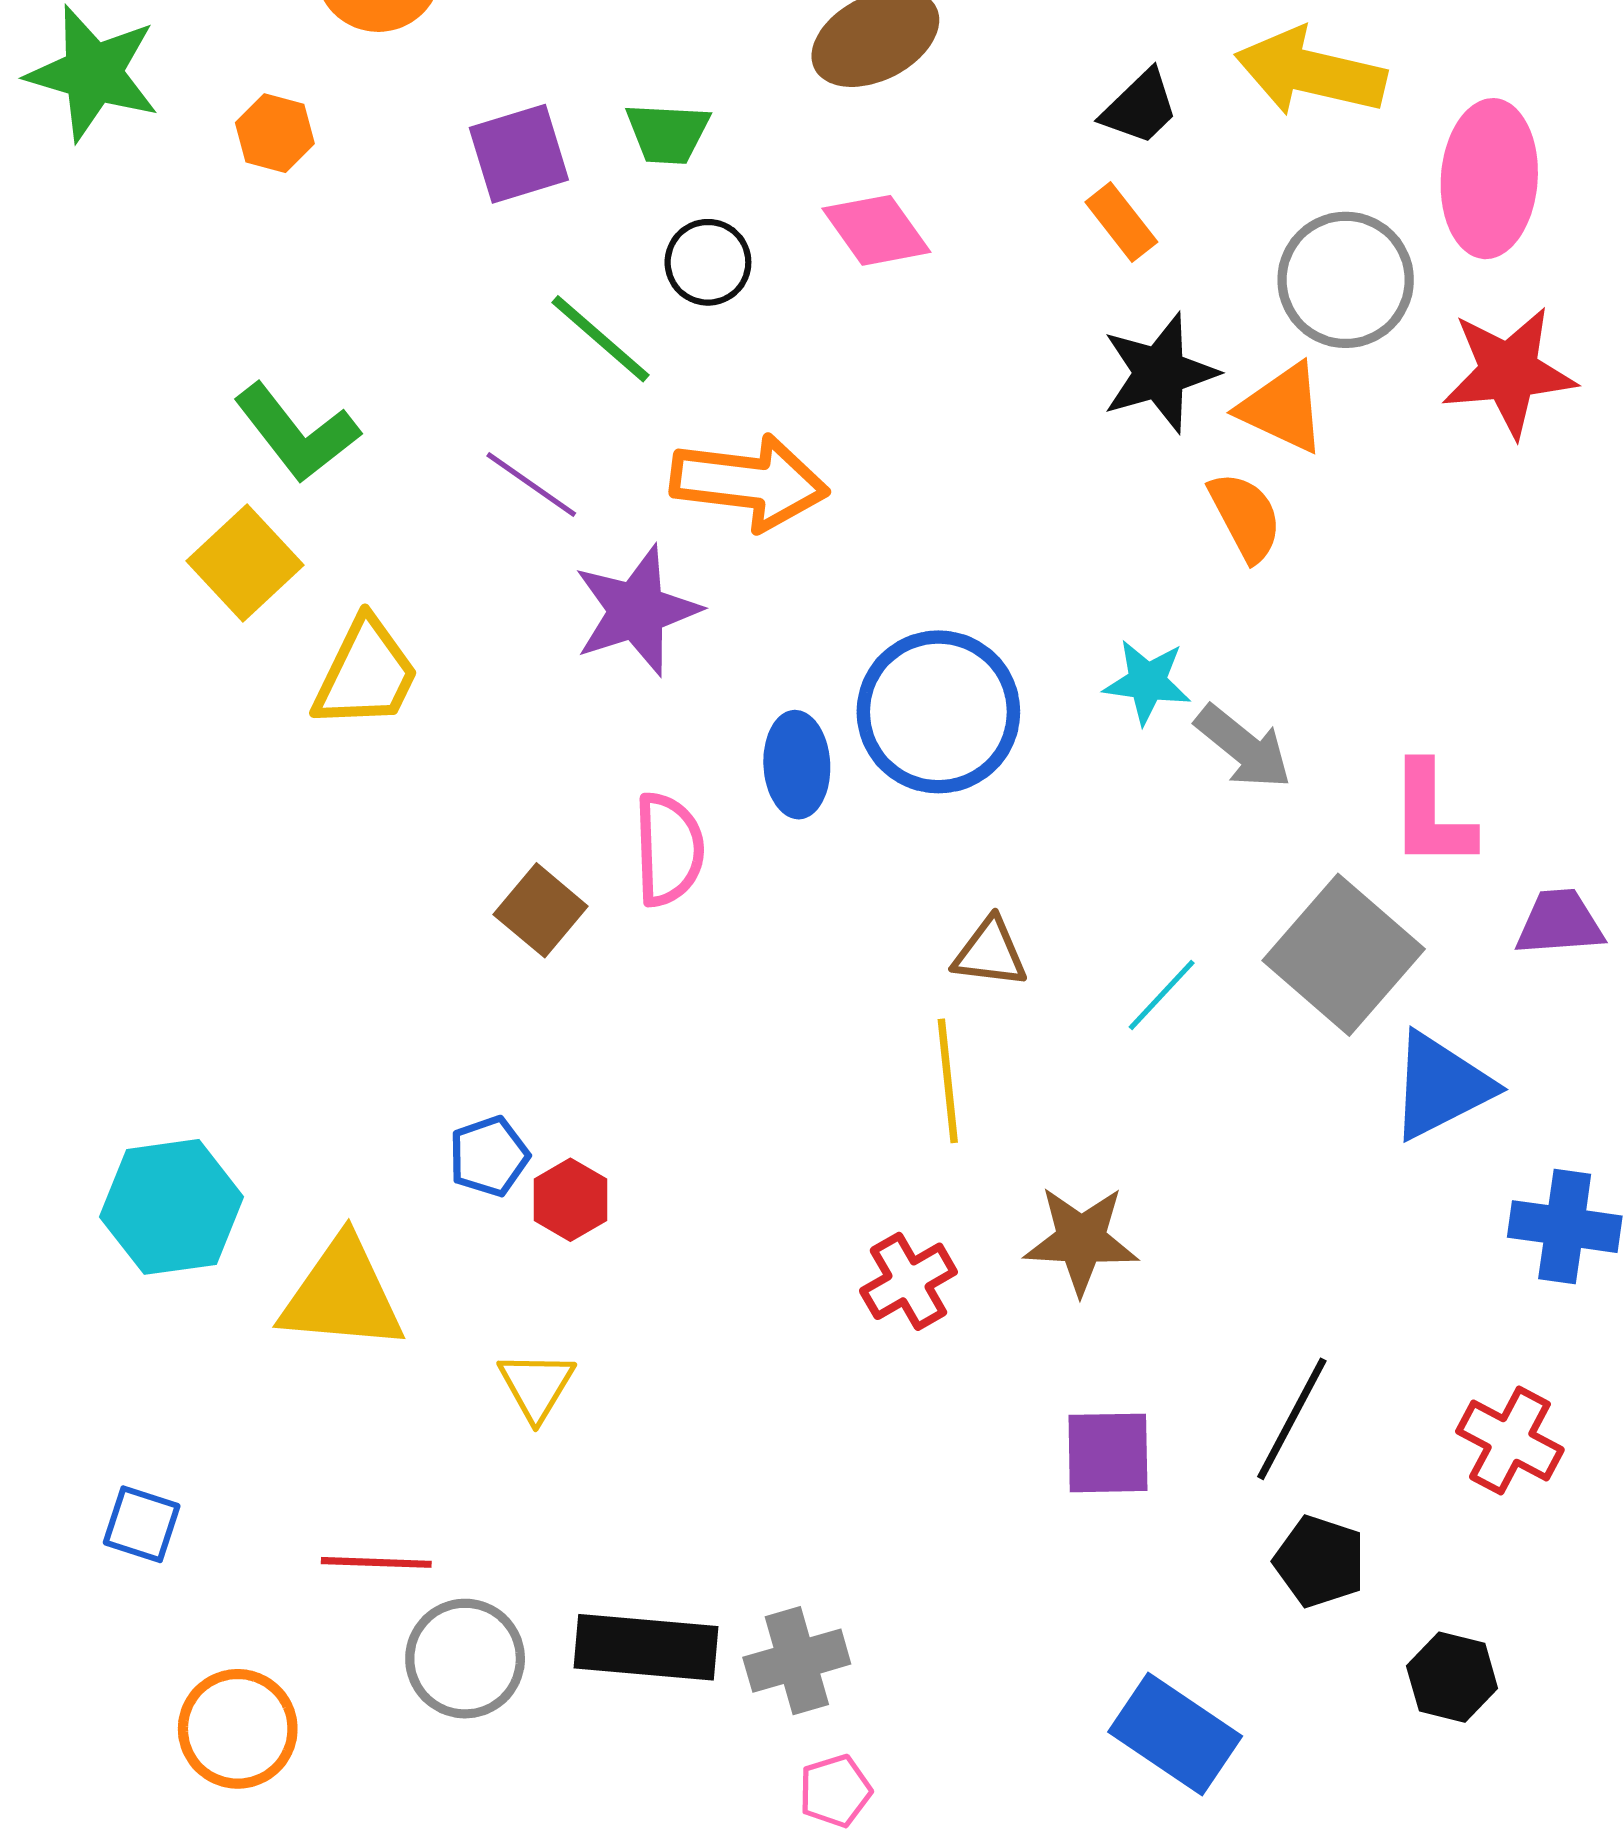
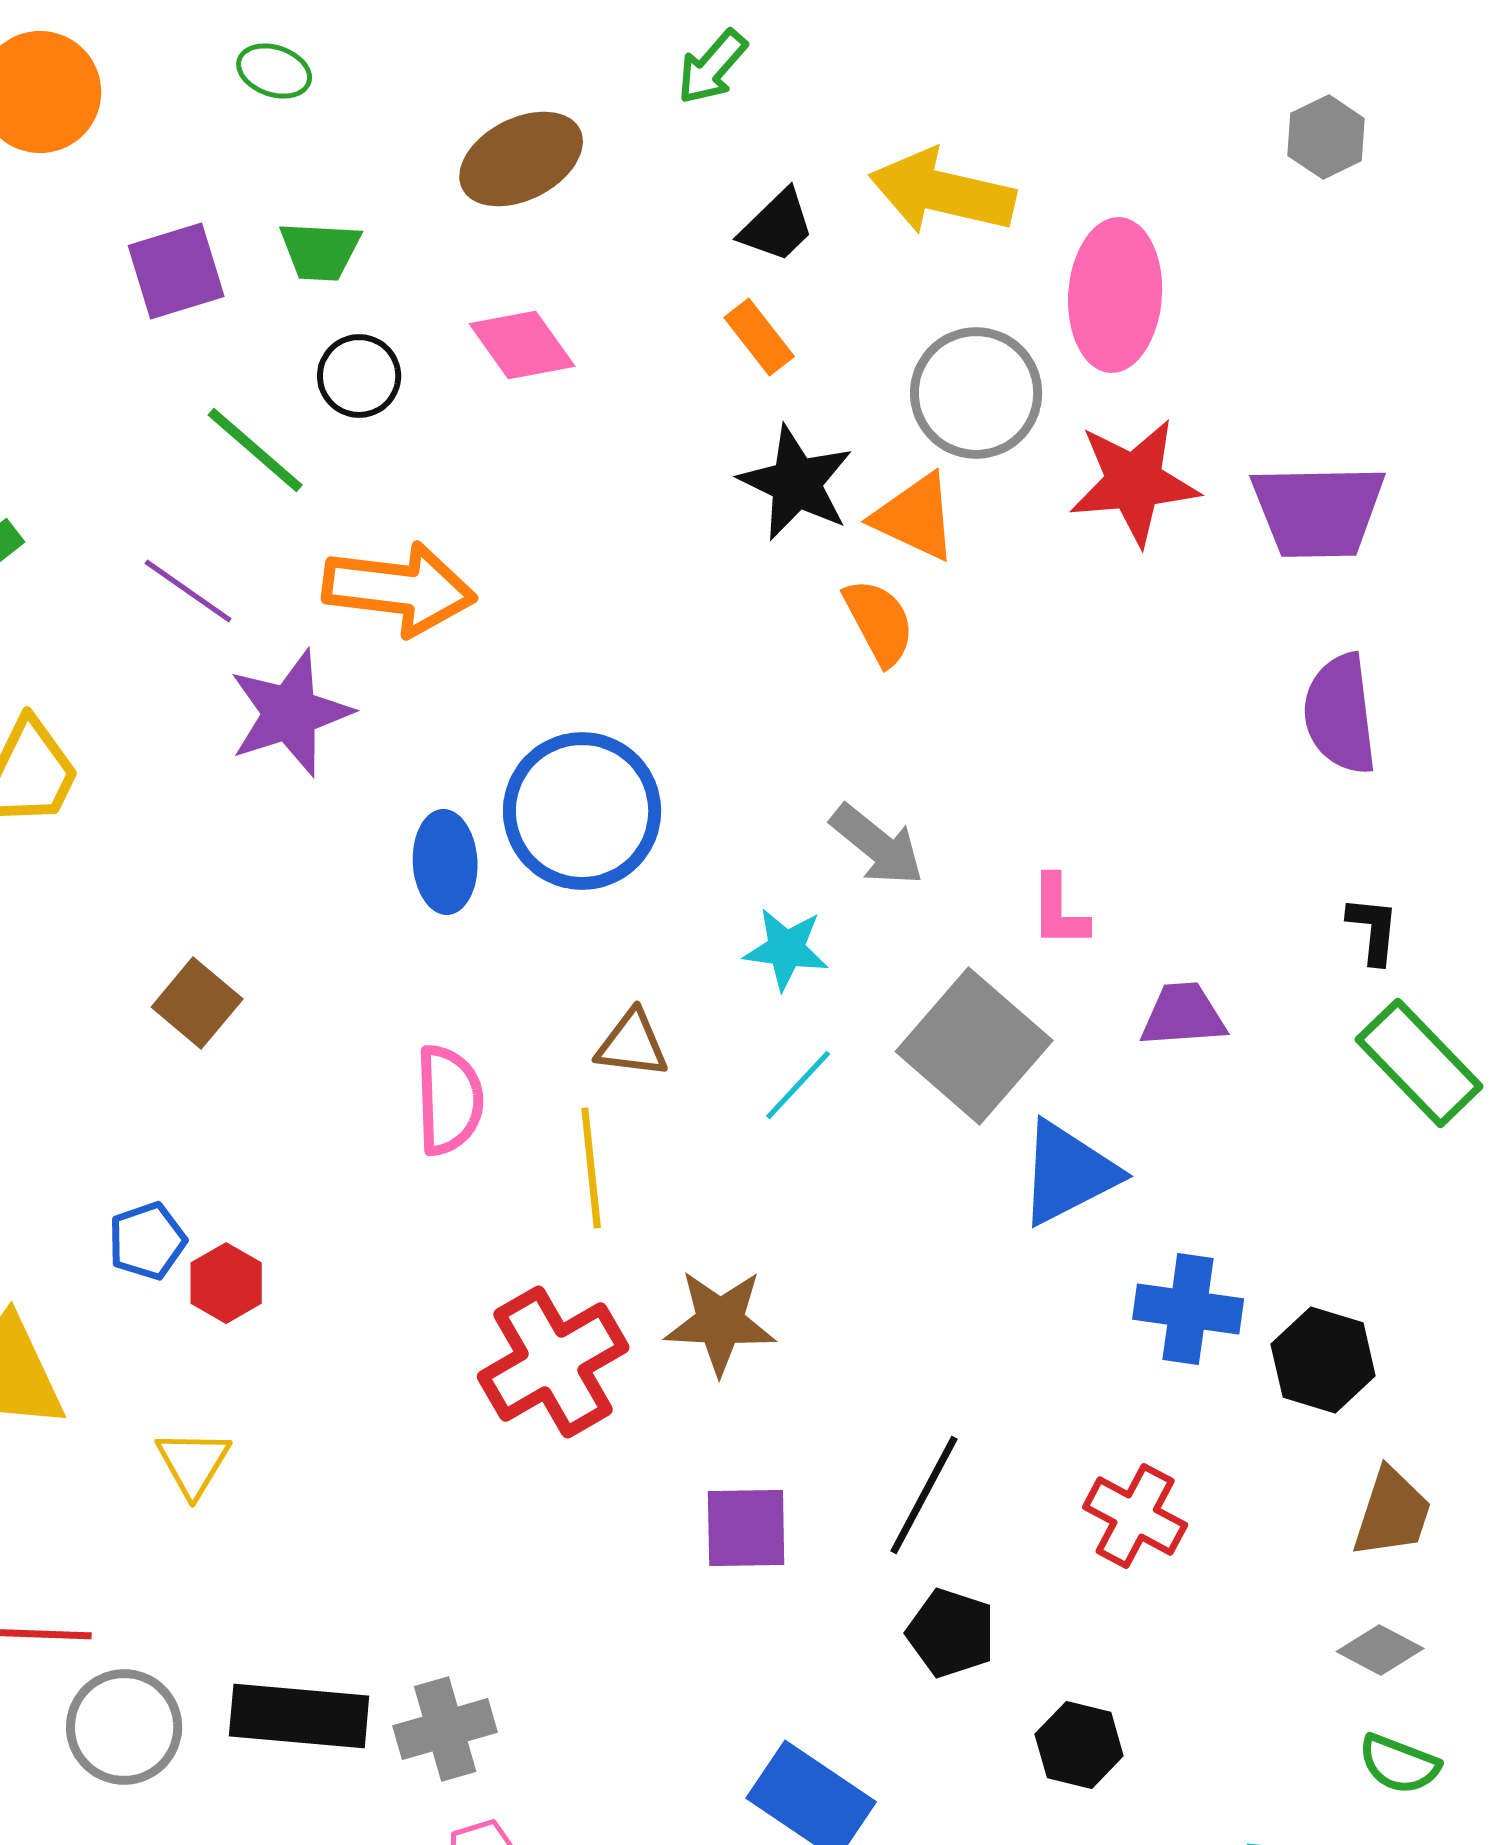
black star: (1160, 373) -> (796, 483), turned -30
cyan star: (1147, 682) -> (786, 949), moved
pink L-shape: (1431, 815) -> (1059, 911), size x0.7
pink semicircle: (669, 849) -> (449, 1100), moved
red cross: (908, 1281) -> (553, 1362), size x1.6

